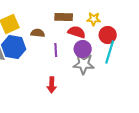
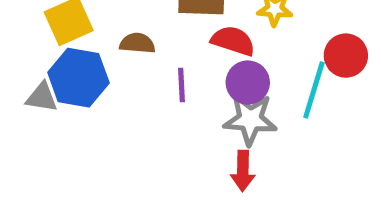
red circle: (108, 35) -> (346, 56), moved
red arrow: (52, 85) -> (243, 171), moved

